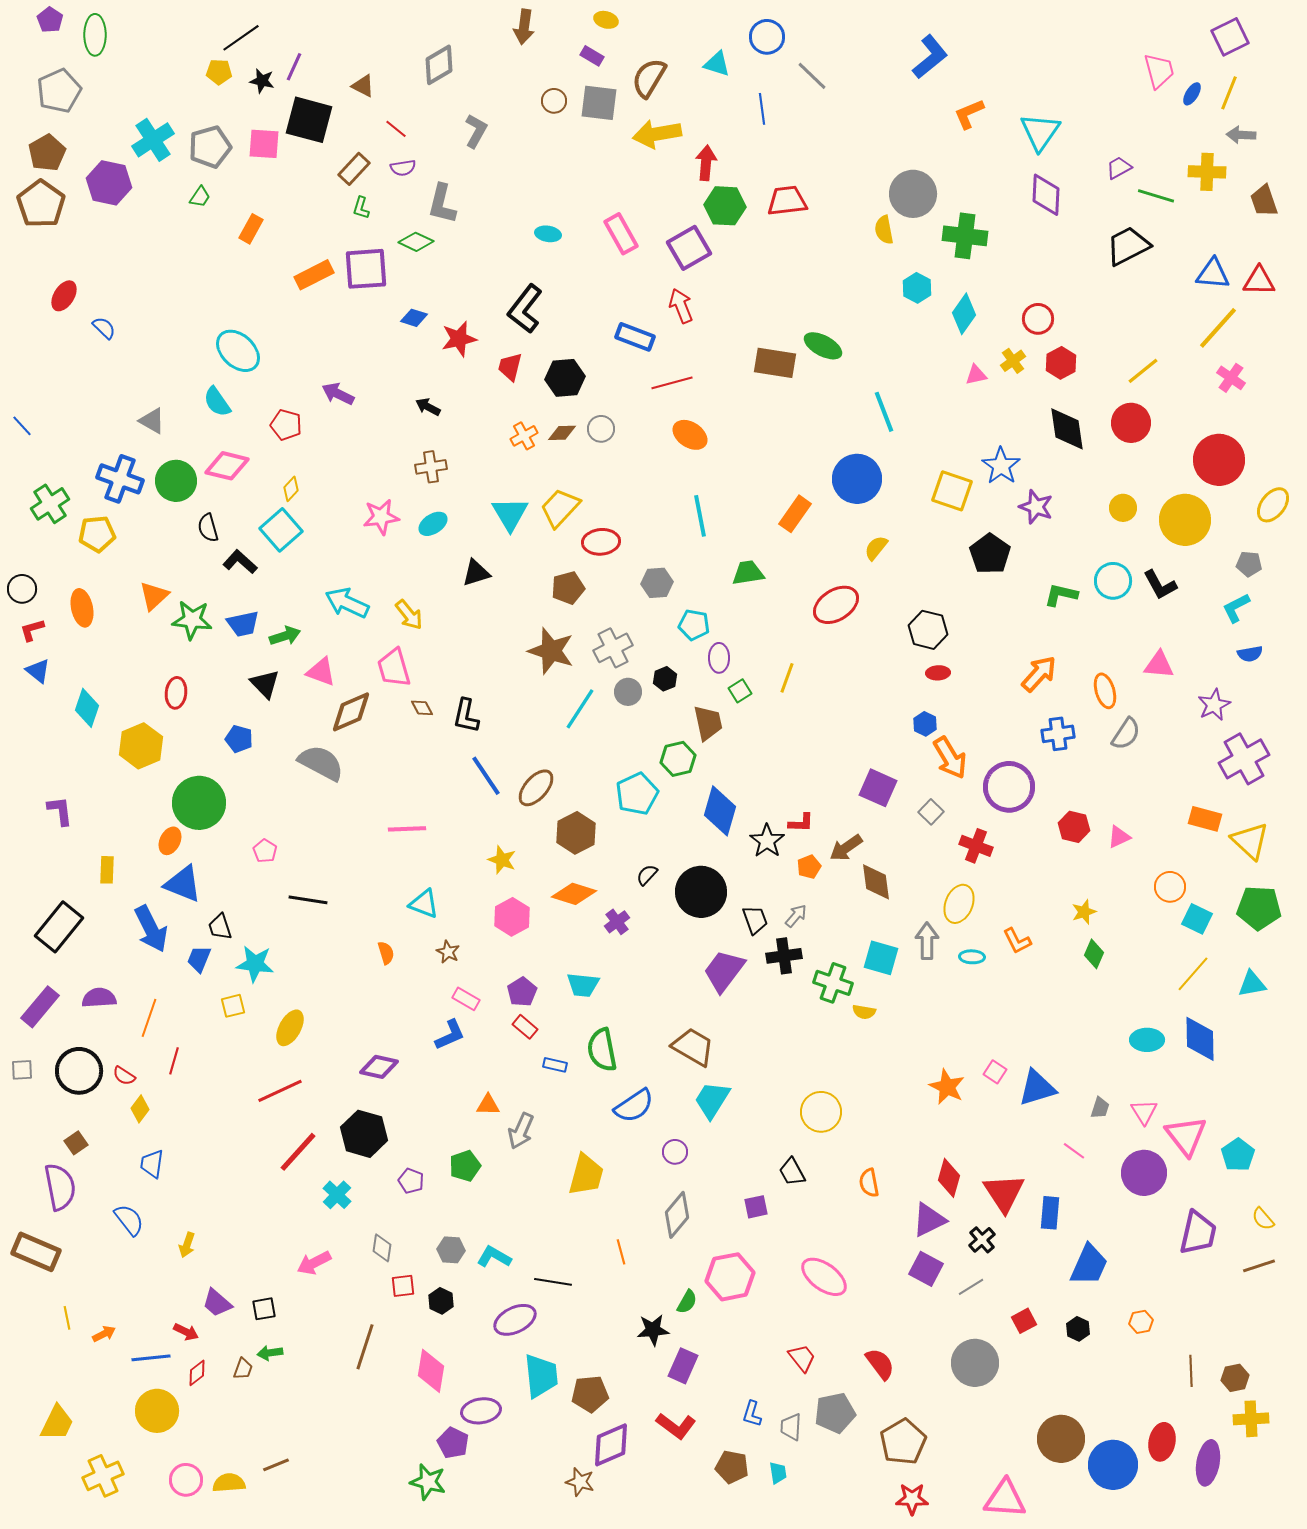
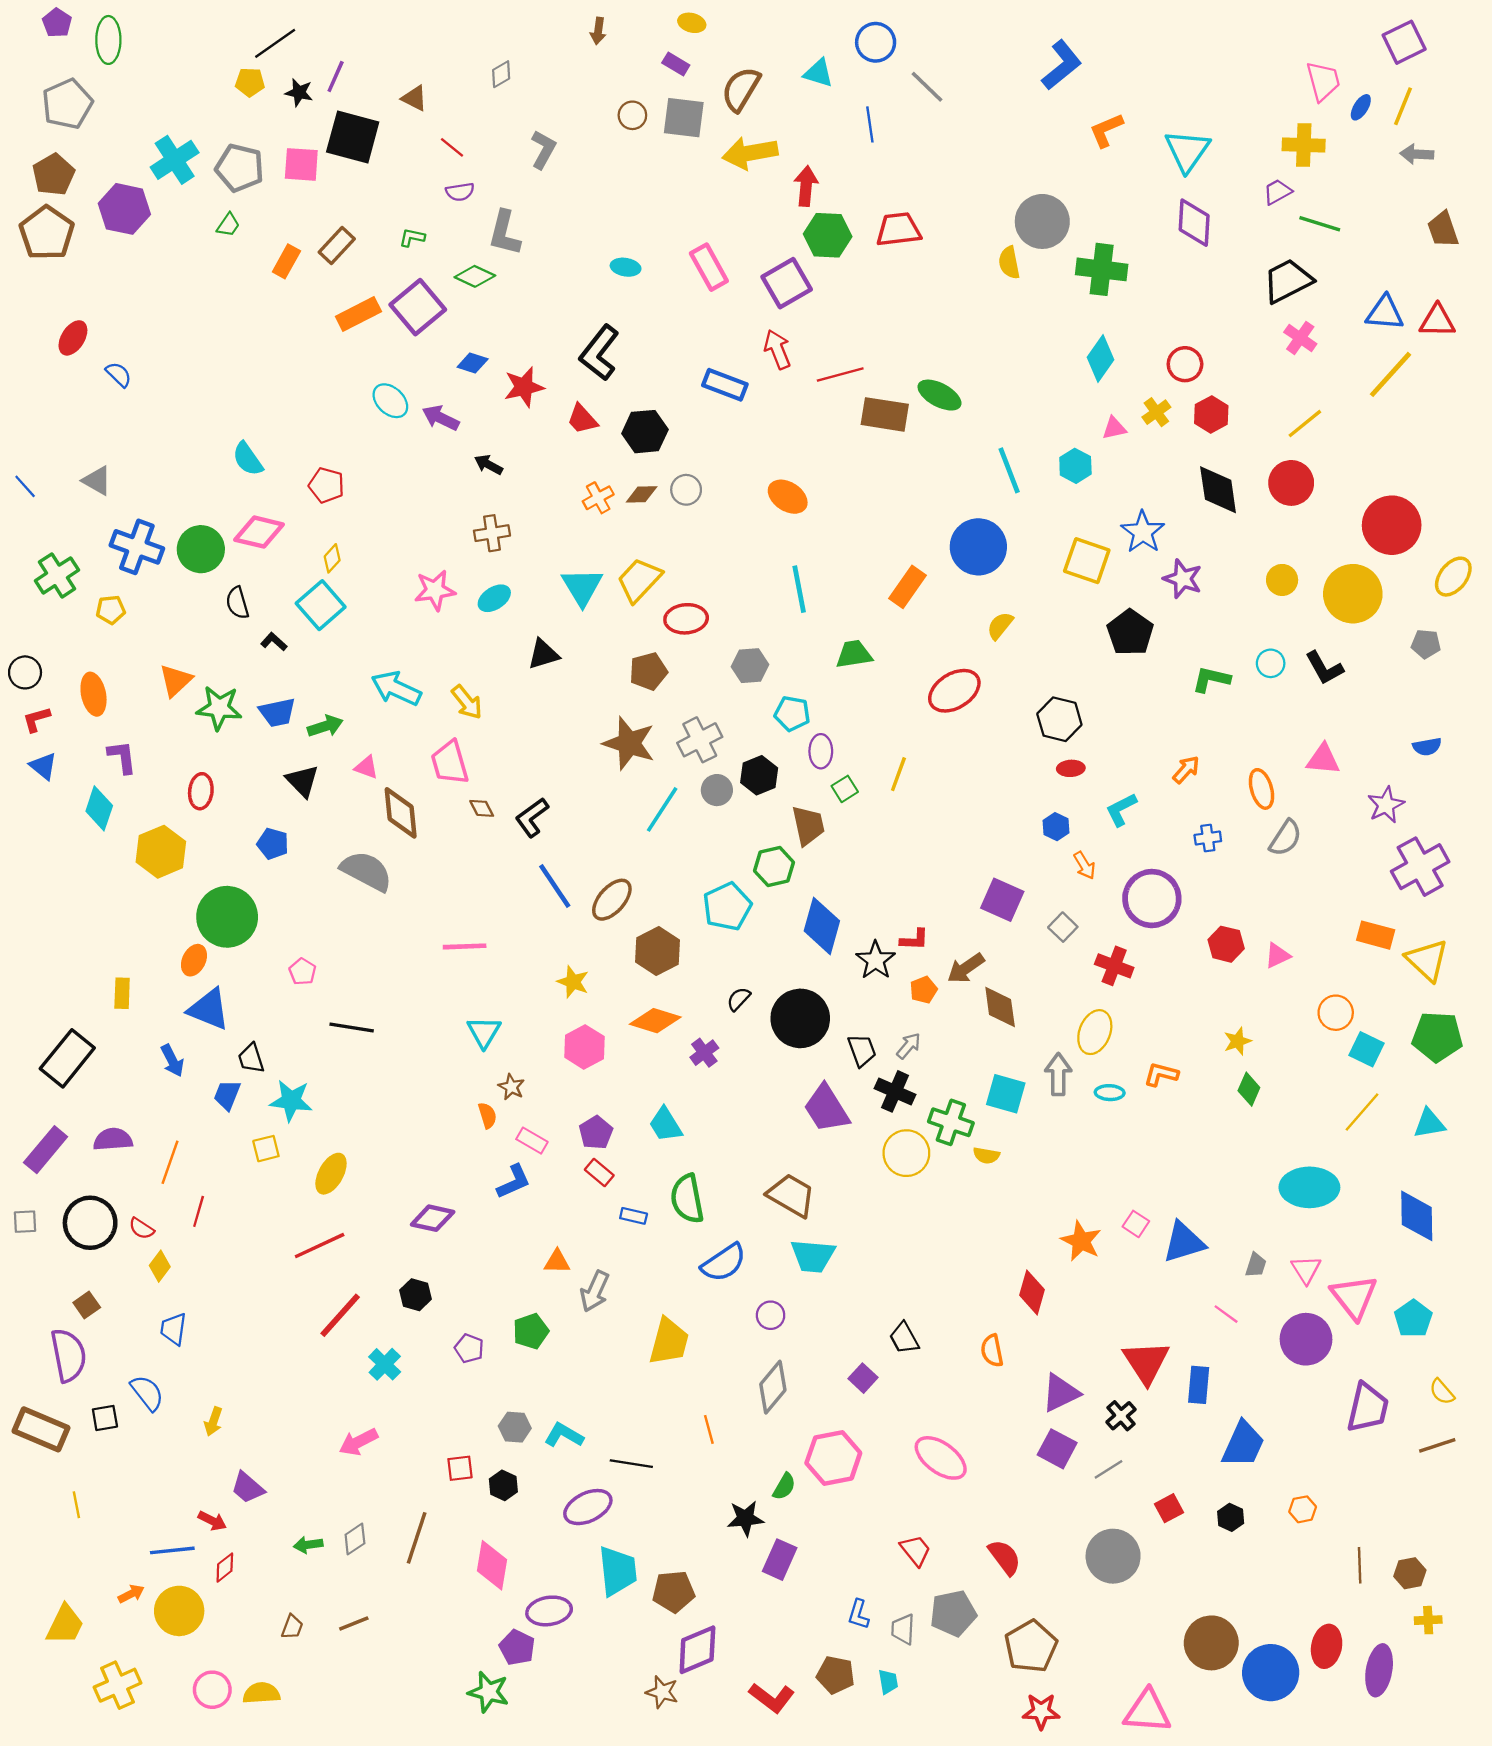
brown arrow: (524, 27) -> (598, 31), size x0.7
gray diamond: (439, 65) -> (501, 74), size x0.6
gray pentagon: (210, 147) -> (240, 168), turned 30
brown rectangle: (354, 169) -> (337, 245), moved
yellow cross: (1207, 172) -> (1304, 145), moved
green L-shape: (361, 208) -> (412, 237), turned 85
purple square: (366, 269) -> (418, 307), turned -36
cyan hexagon: (917, 288) -> (1075, 466), moved
cyan ellipse: (238, 351) -> (390, 401), moved, size x0.7
red trapezoid: (510, 367) -> (582, 419), turned -56
pink cross: (1231, 378) -> (1300, 338), moved
red line: (672, 383) -> (840, 374), moved
purple arrow: (338, 394) -> (441, 418), moved
gray triangle: (152, 421) -> (97, 481), moved
yellow pentagon: (97, 534) -> (111, 610), size x0.7
black L-shape: (240, 562) -> (274, 642), size x0.7
cyan circle: (1113, 581) -> (1271, 663), size x0.7
cyan L-shape: (1236, 608) -> (1121, 809), moved
pink triangle: (321, 672) -> (366, 767), size x0.7
orange arrow: (1039, 674) -> (1186, 770), size x0.7
black hexagon: (665, 679) -> (759, 775), size x1.4
brown diamond: (351, 712) -> (401, 813), turned -72
black L-shape: (466, 716) -> (532, 817), turned 42
blue cross: (1058, 734) -> (1208, 838), size x0.7
orange arrow: (950, 758) -> (1085, 865), size x0.6
purple L-shape: (60, 811) -> (122, 757), moved
cyan triangle: (424, 904) -> (484, 1032), turned 40
blue arrow: (151, 929) -> (172, 1061), size x0.6
orange L-shape: (1017, 941) -> (1161, 1074), turned 132
orange semicircle: (386, 953) -> (487, 1115), moved
black cross: (784, 956) -> (895, 1091), turned 32
purple trapezoid: (724, 971) -> (826, 1109), turned -69
cyan trapezoid: (583, 985) -> (666, 1125), turned 52
blue diamond: (1200, 1039) -> (1417, 1216), moved
cyan ellipse: (1147, 1040) -> (1309, 1187), size x1.5
cyan trapezoid: (712, 1100) -> (813, 1256), turned -117
yellow circle: (821, 1112) -> (906, 1153), moved
black hexagon: (364, 1134) -> (415, 1295), size x0.6
red diamond: (949, 1178) -> (1032, 1292), moved
purple square: (756, 1207) -> (863, 1378), turned -35
gray diamond: (382, 1248) -> (355, 1539), moved, turned 48
black square: (264, 1309) -> (105, 1418), moved
orange arrow: (104, 1334) -> (131, 1594), moved
brown trapezoid: (243, 1369) -> (292, 1627), moved
yellow cross: (1251, 1419) -> (1428, 1620), size x0.7
red L-shape: (676, 1426) -> (772, 1698), moved
brown line: (276, 1465) -> (354, 1623), moved

